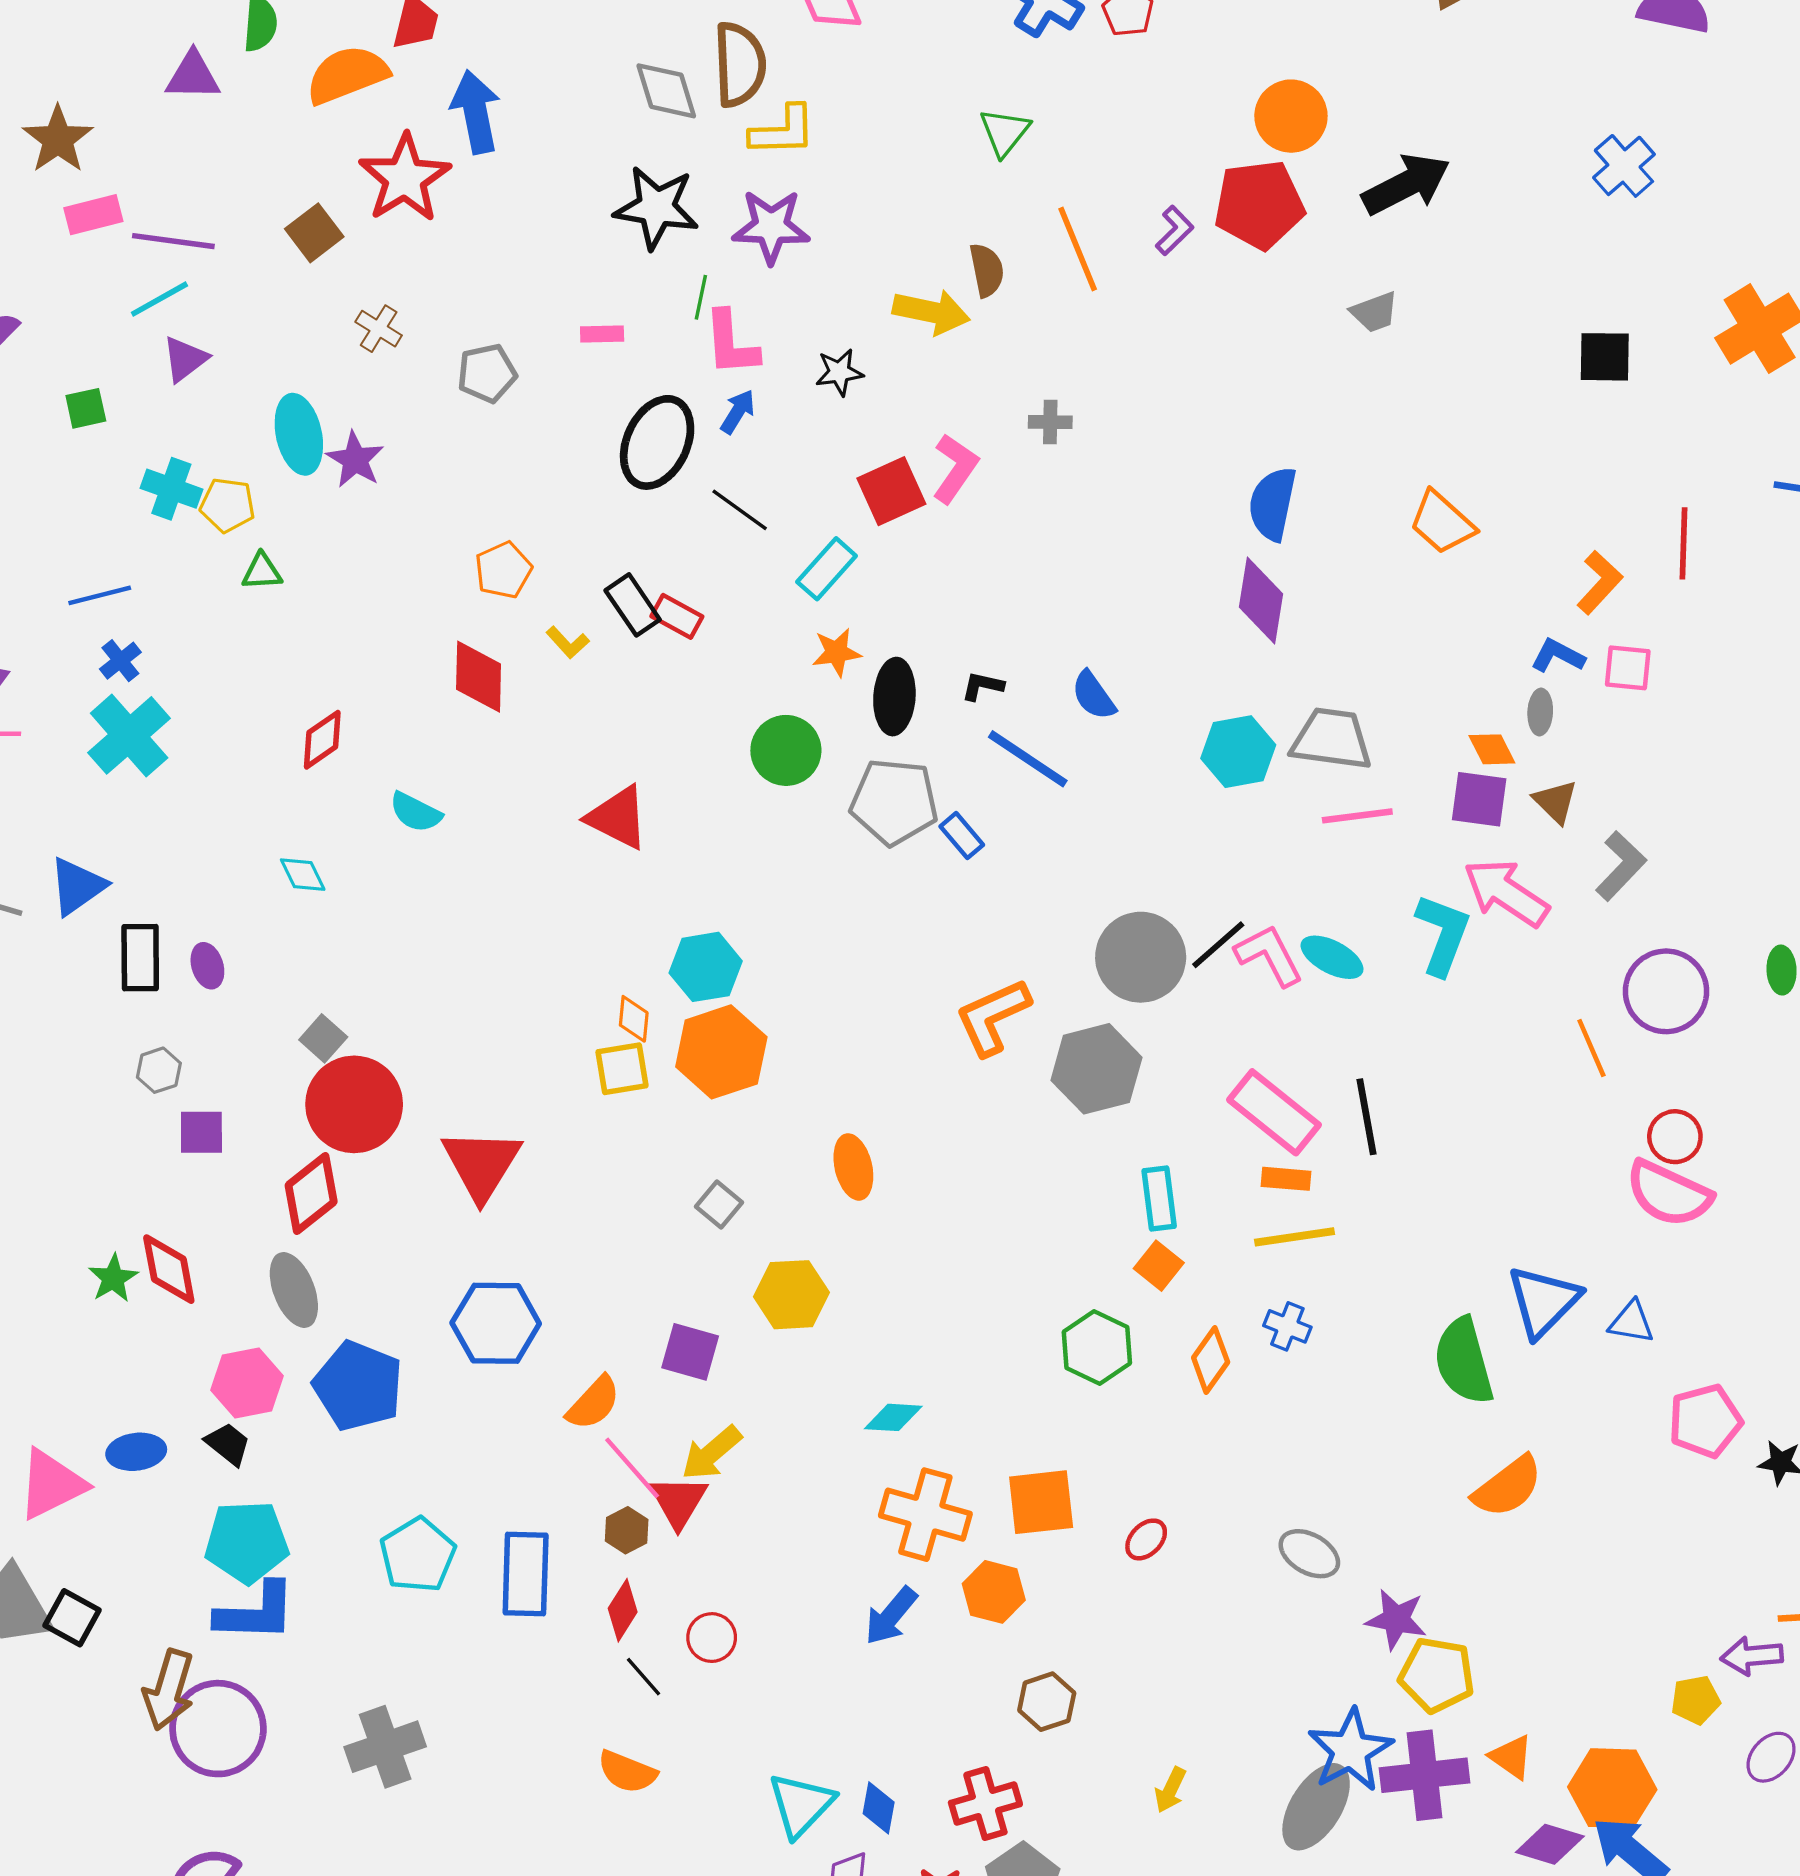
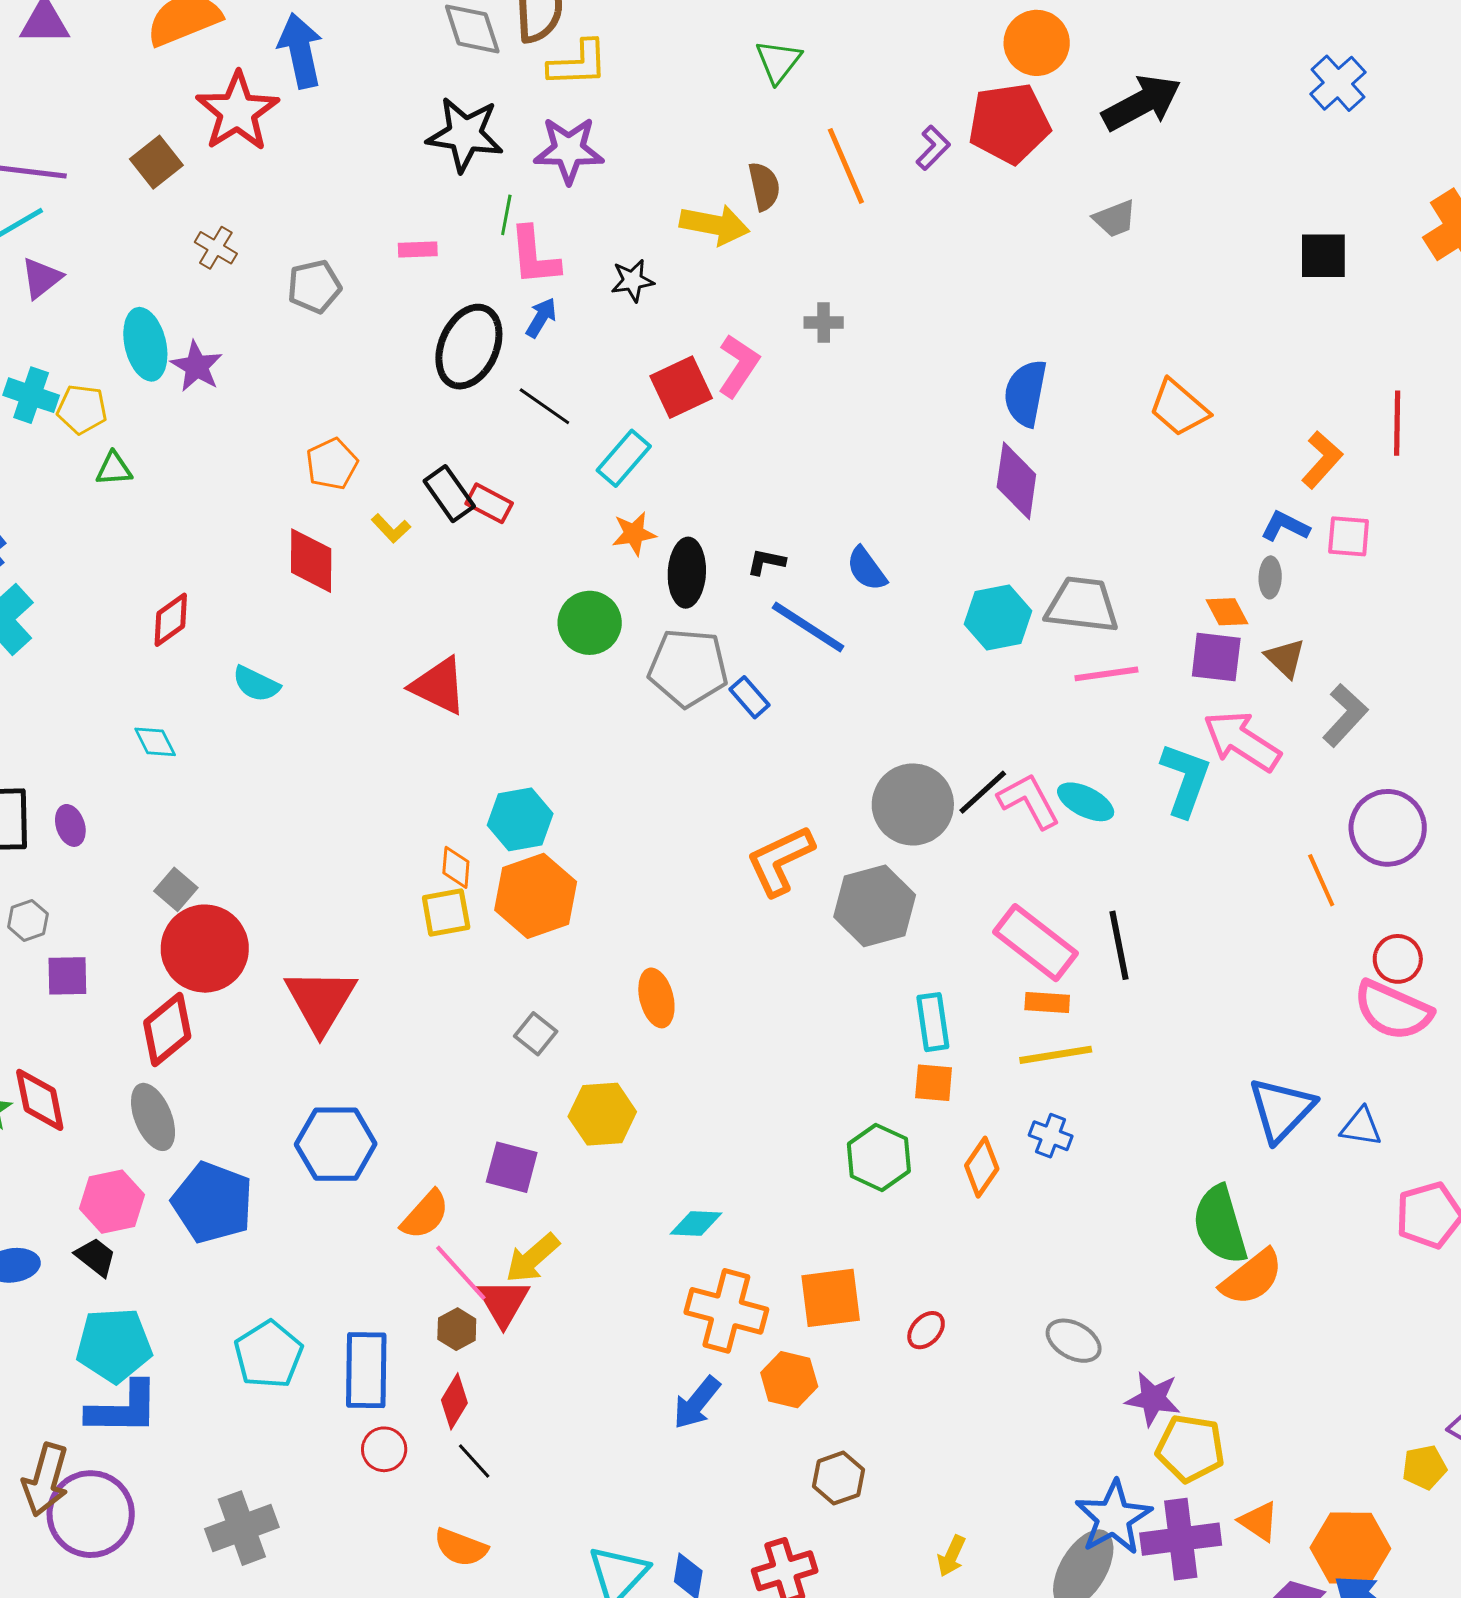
orange square: (1159, 1266) -> (934, 1083), turned -33
green semicircle: (1464, 1361) -> (1220, 1225), moved
red circle: (712, 1638) -> (384, 1449), moved

